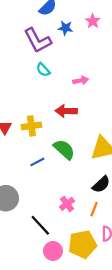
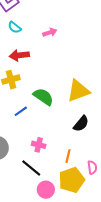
red arrow: (66, 111) -> (19, 55), moved
pink cross: (67, 204) -> (39, 145), moved, turned -32
orange line: (94, 209) -> (68, 156), moved

